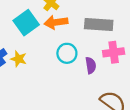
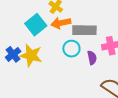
gray rectangle: (99, 24) -> (84, 30), moved
yellow star: (19, 59) -> (31, 55), size x1.6

